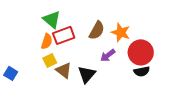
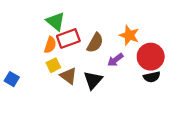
brown semicircle: (97, 30) -> (95, 43), moved

